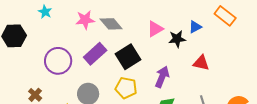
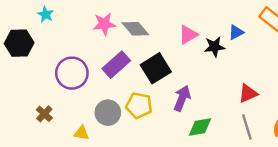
cyan star: (45, 12) -> (46, 14), moved
red triangle: (201, 63) -> (248, 93), moved, turned -36
purple arrow: (162, 77) -> (182, 98), moved
yellow pentagon: (126, 88) -> (139, 105), moved

